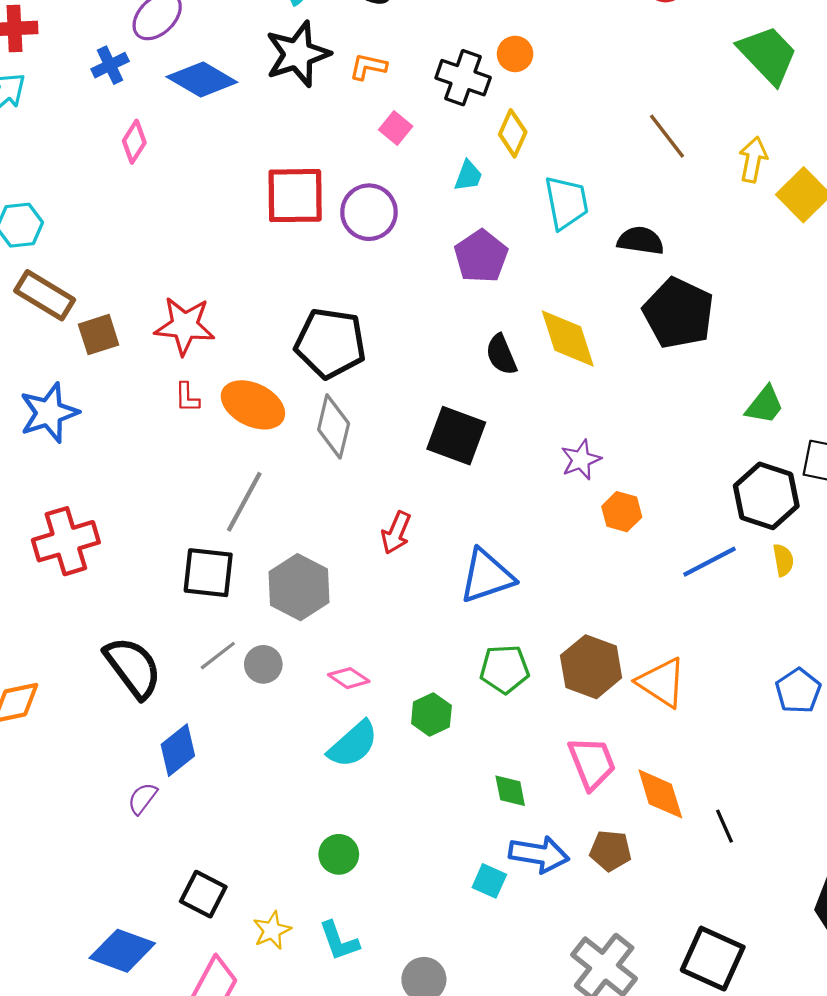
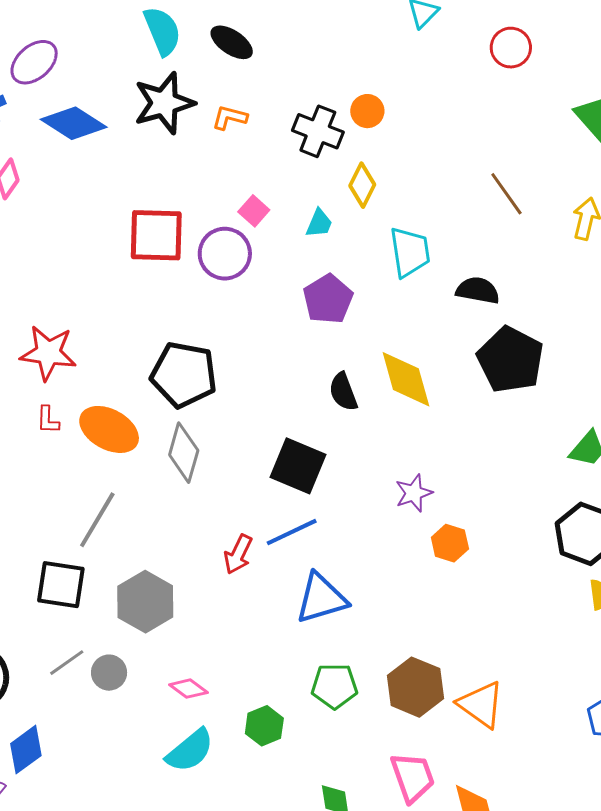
pink square: (396, 128) -> (254, 211), moved
blue line: (710, 562) -> (292, 532), moved

